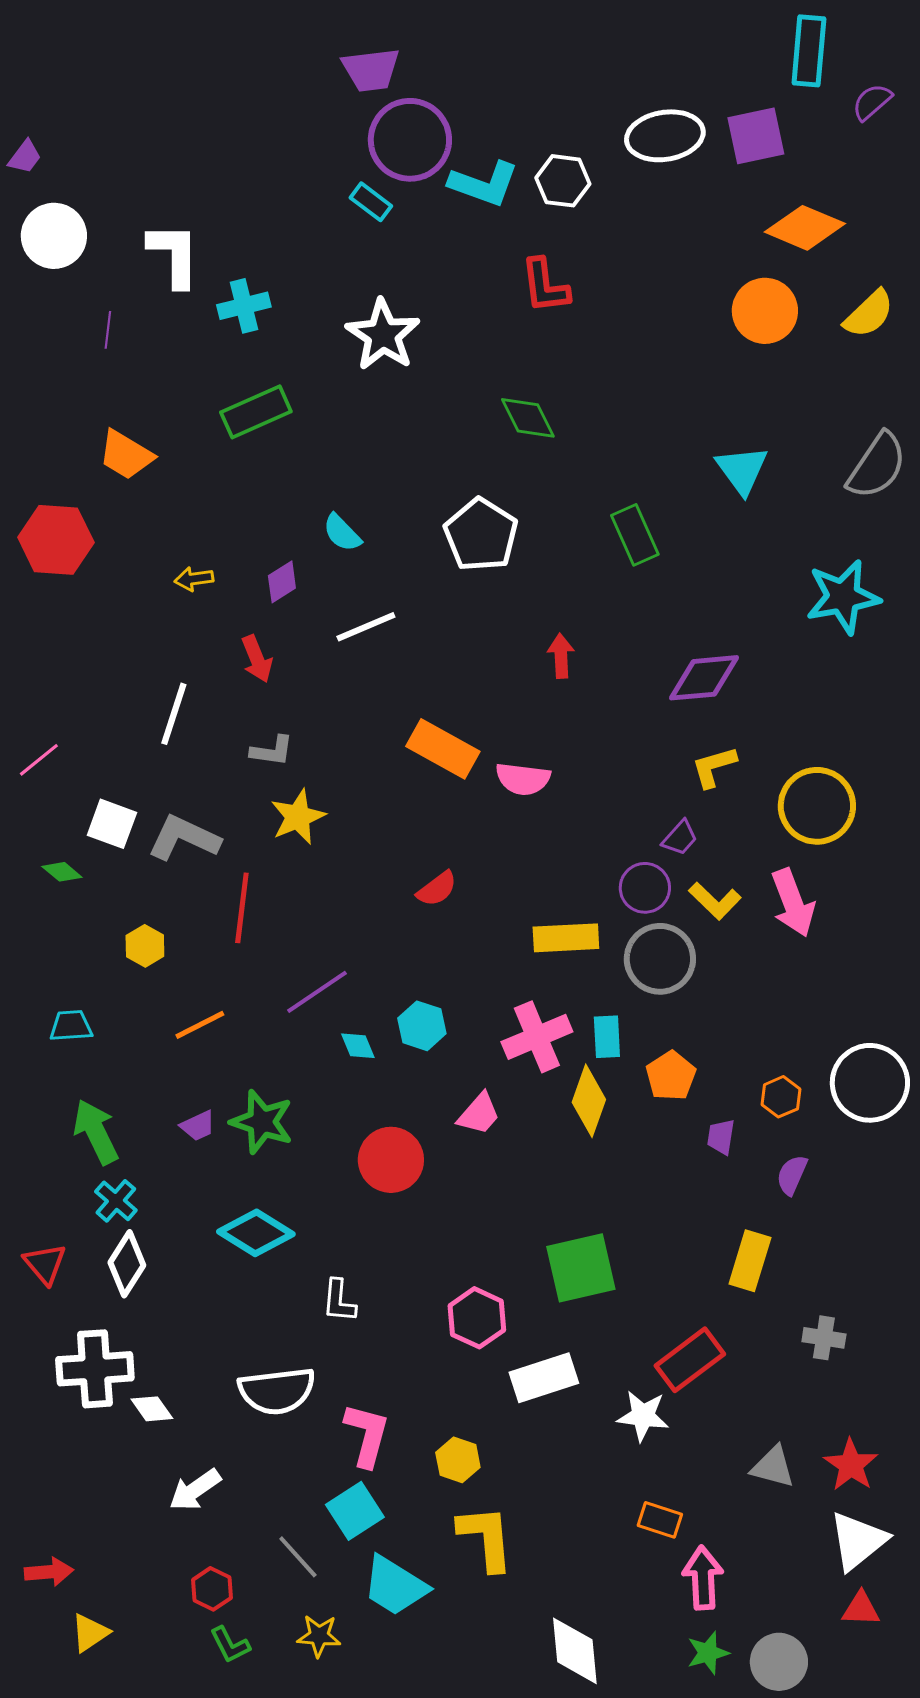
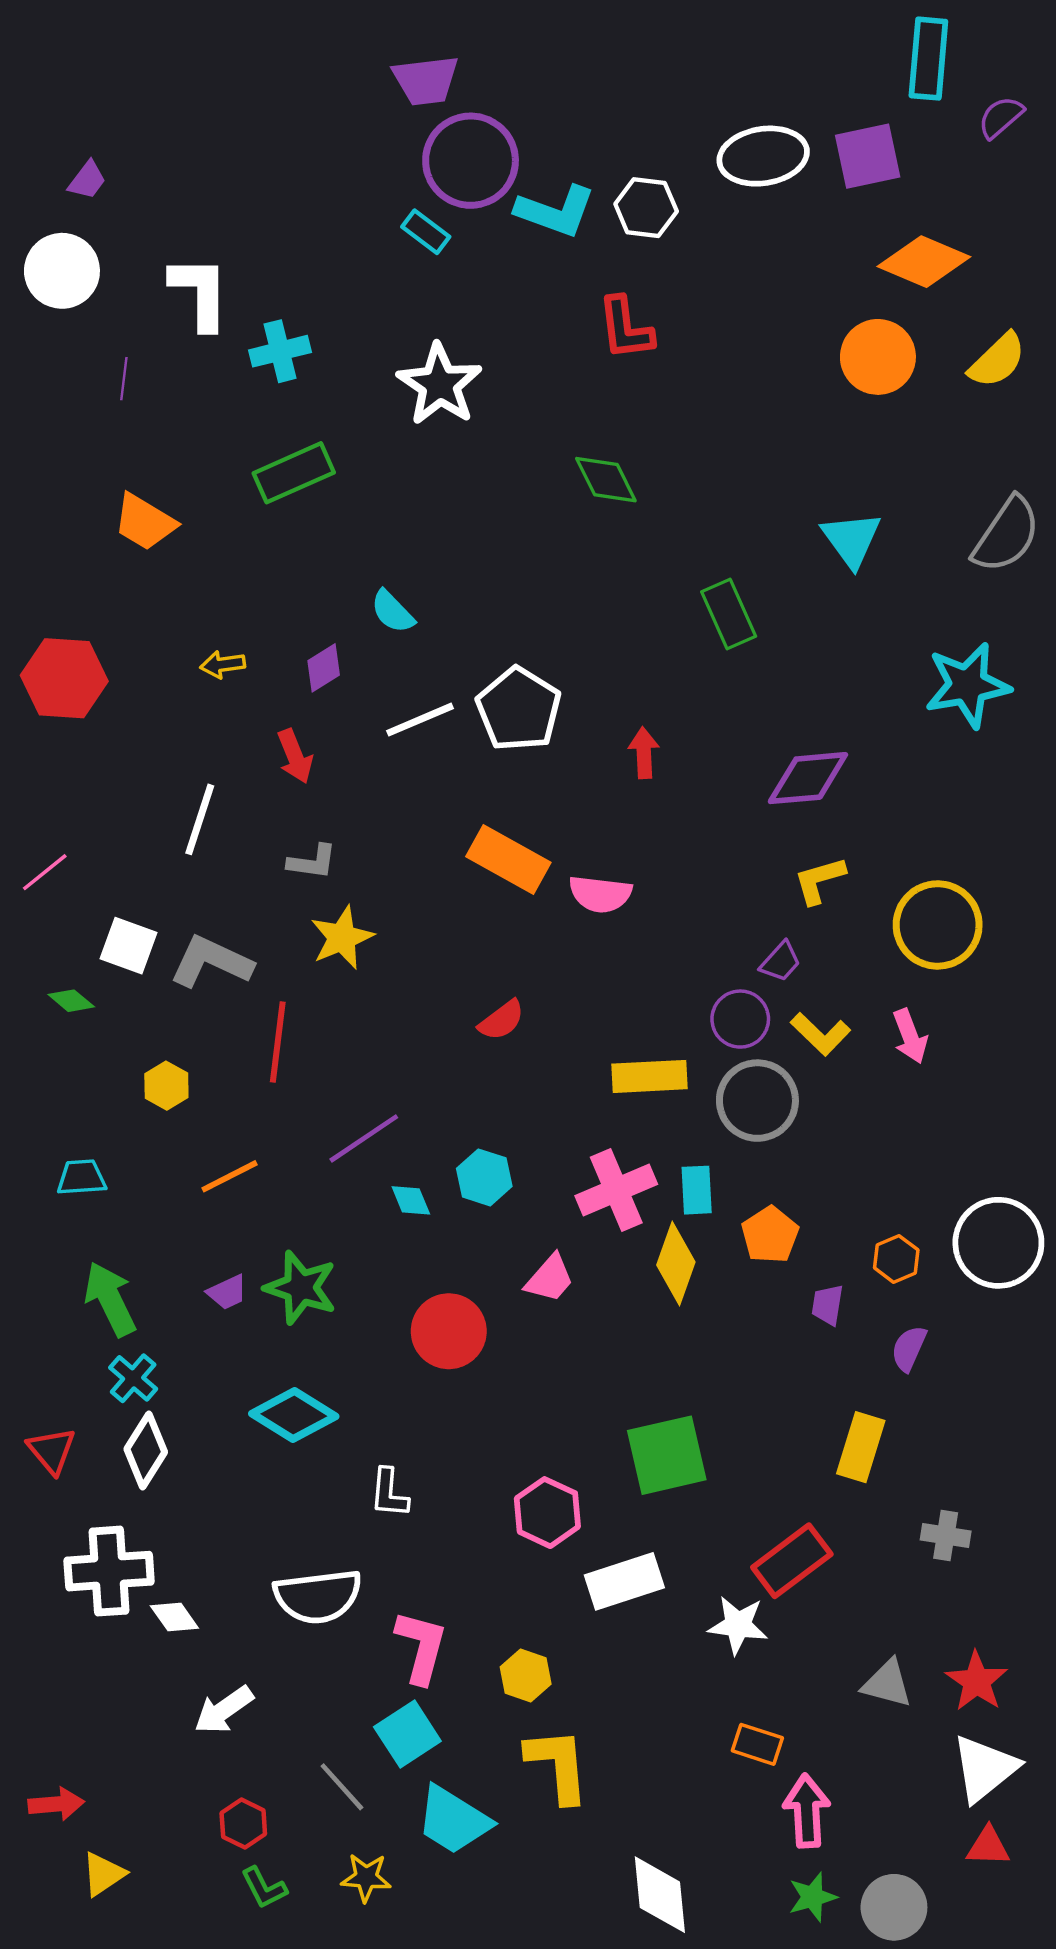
purple trapezoid: (25, 157) -> (87, 180), moved
white pentagon: (481, 535) -> (519, 709), moved
red hexagon: (56, 540) -> (64, 678), moved
pink arrow: (793, 903) -> (910, 1036), size x0.7

